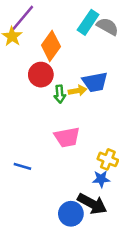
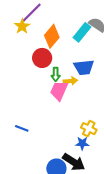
cyan rectangle: (88, 22) -> (82, 32), moved
yellow arrow: (77, 91) -> (70, 81), moved
pink trapezoid: (67, 137) -> (59, 91), moved, turned 120

